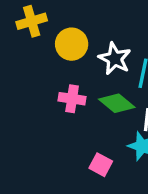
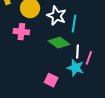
pink cross: (72, 99) -> (21, 32), moved

